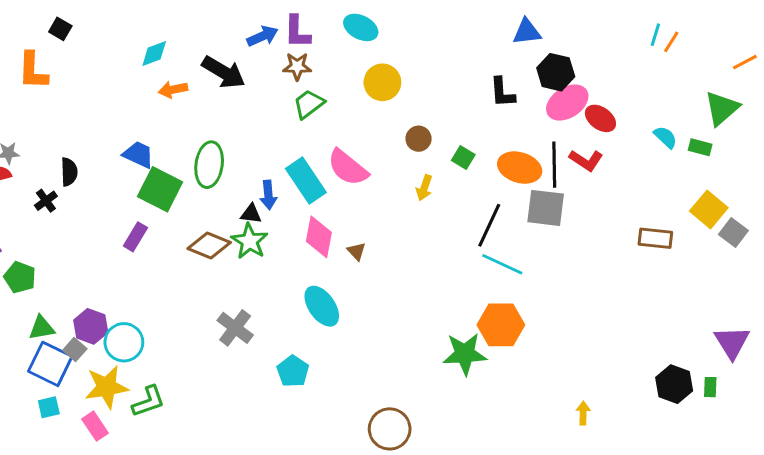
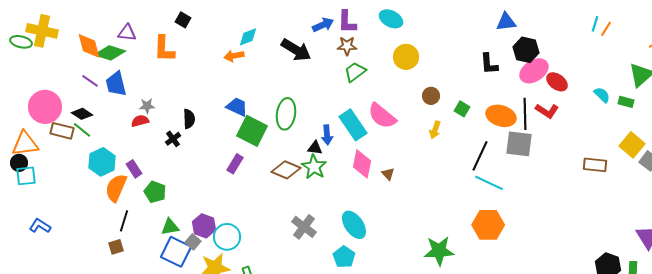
orange arrow: (173, 90) -> (234, 56), moved
cyan ellipse: (322, 306) -> (354, 225), moved
green star: (465, 354) -> (439, 251), moved

